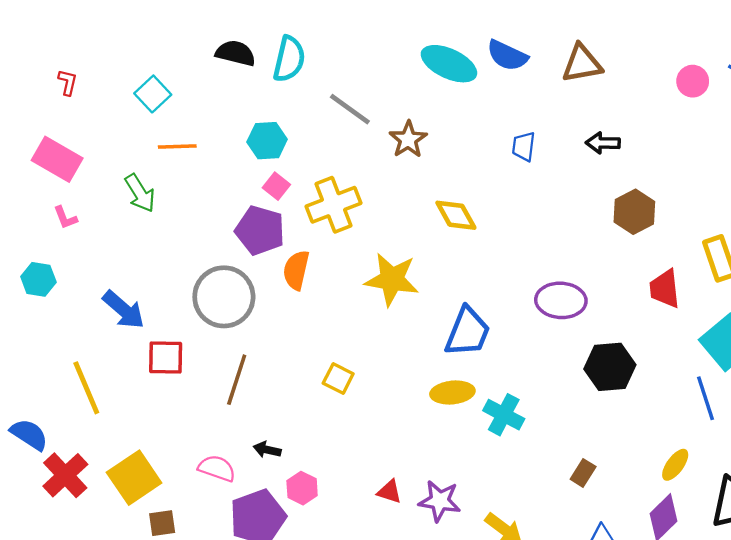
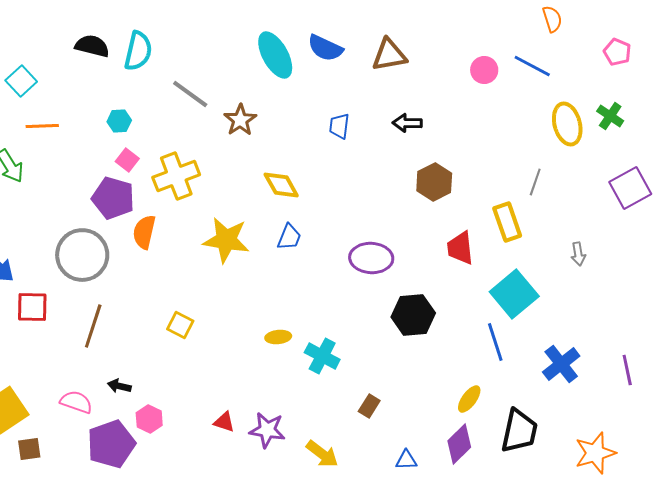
cyan ellipse: (449, 64) -> (275, 55), turned 36
cyan hexagon: (267, 141) -> (119, 121), size x0.7
blue trapezoid: (468, 332) -> (289, 237), moved, size x0.6
yellow ellipse: (452, 392) -> (278, 337), size x0.7
brown rectangle: (583, 473) -> (369, 406), moved

